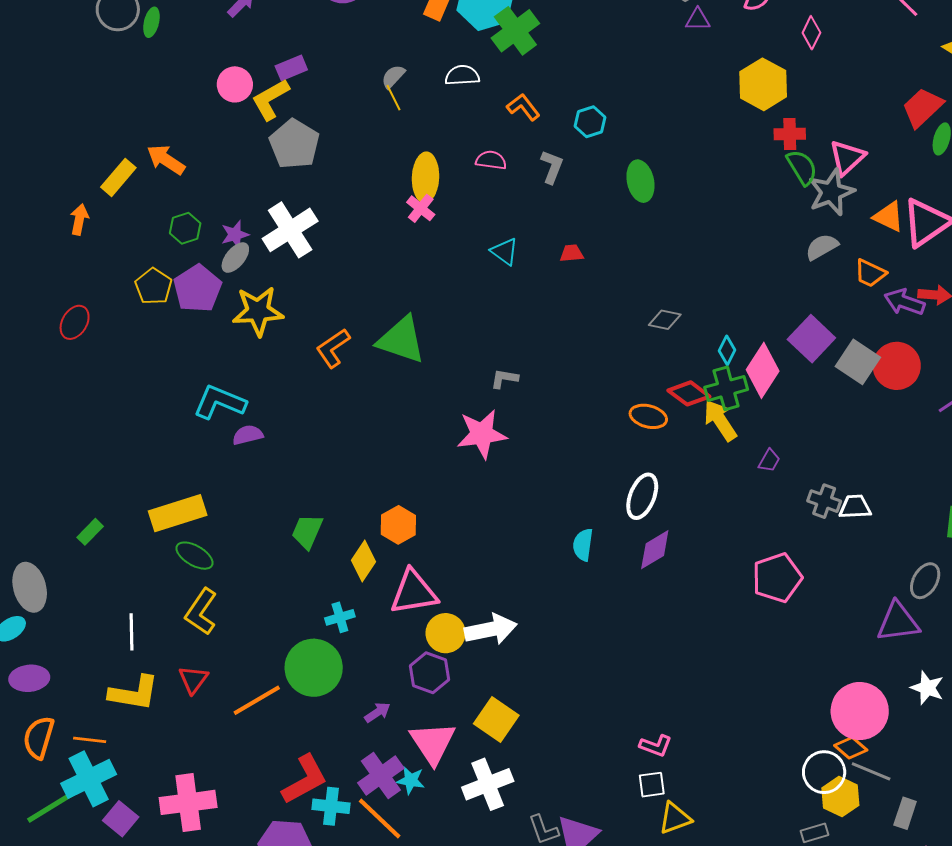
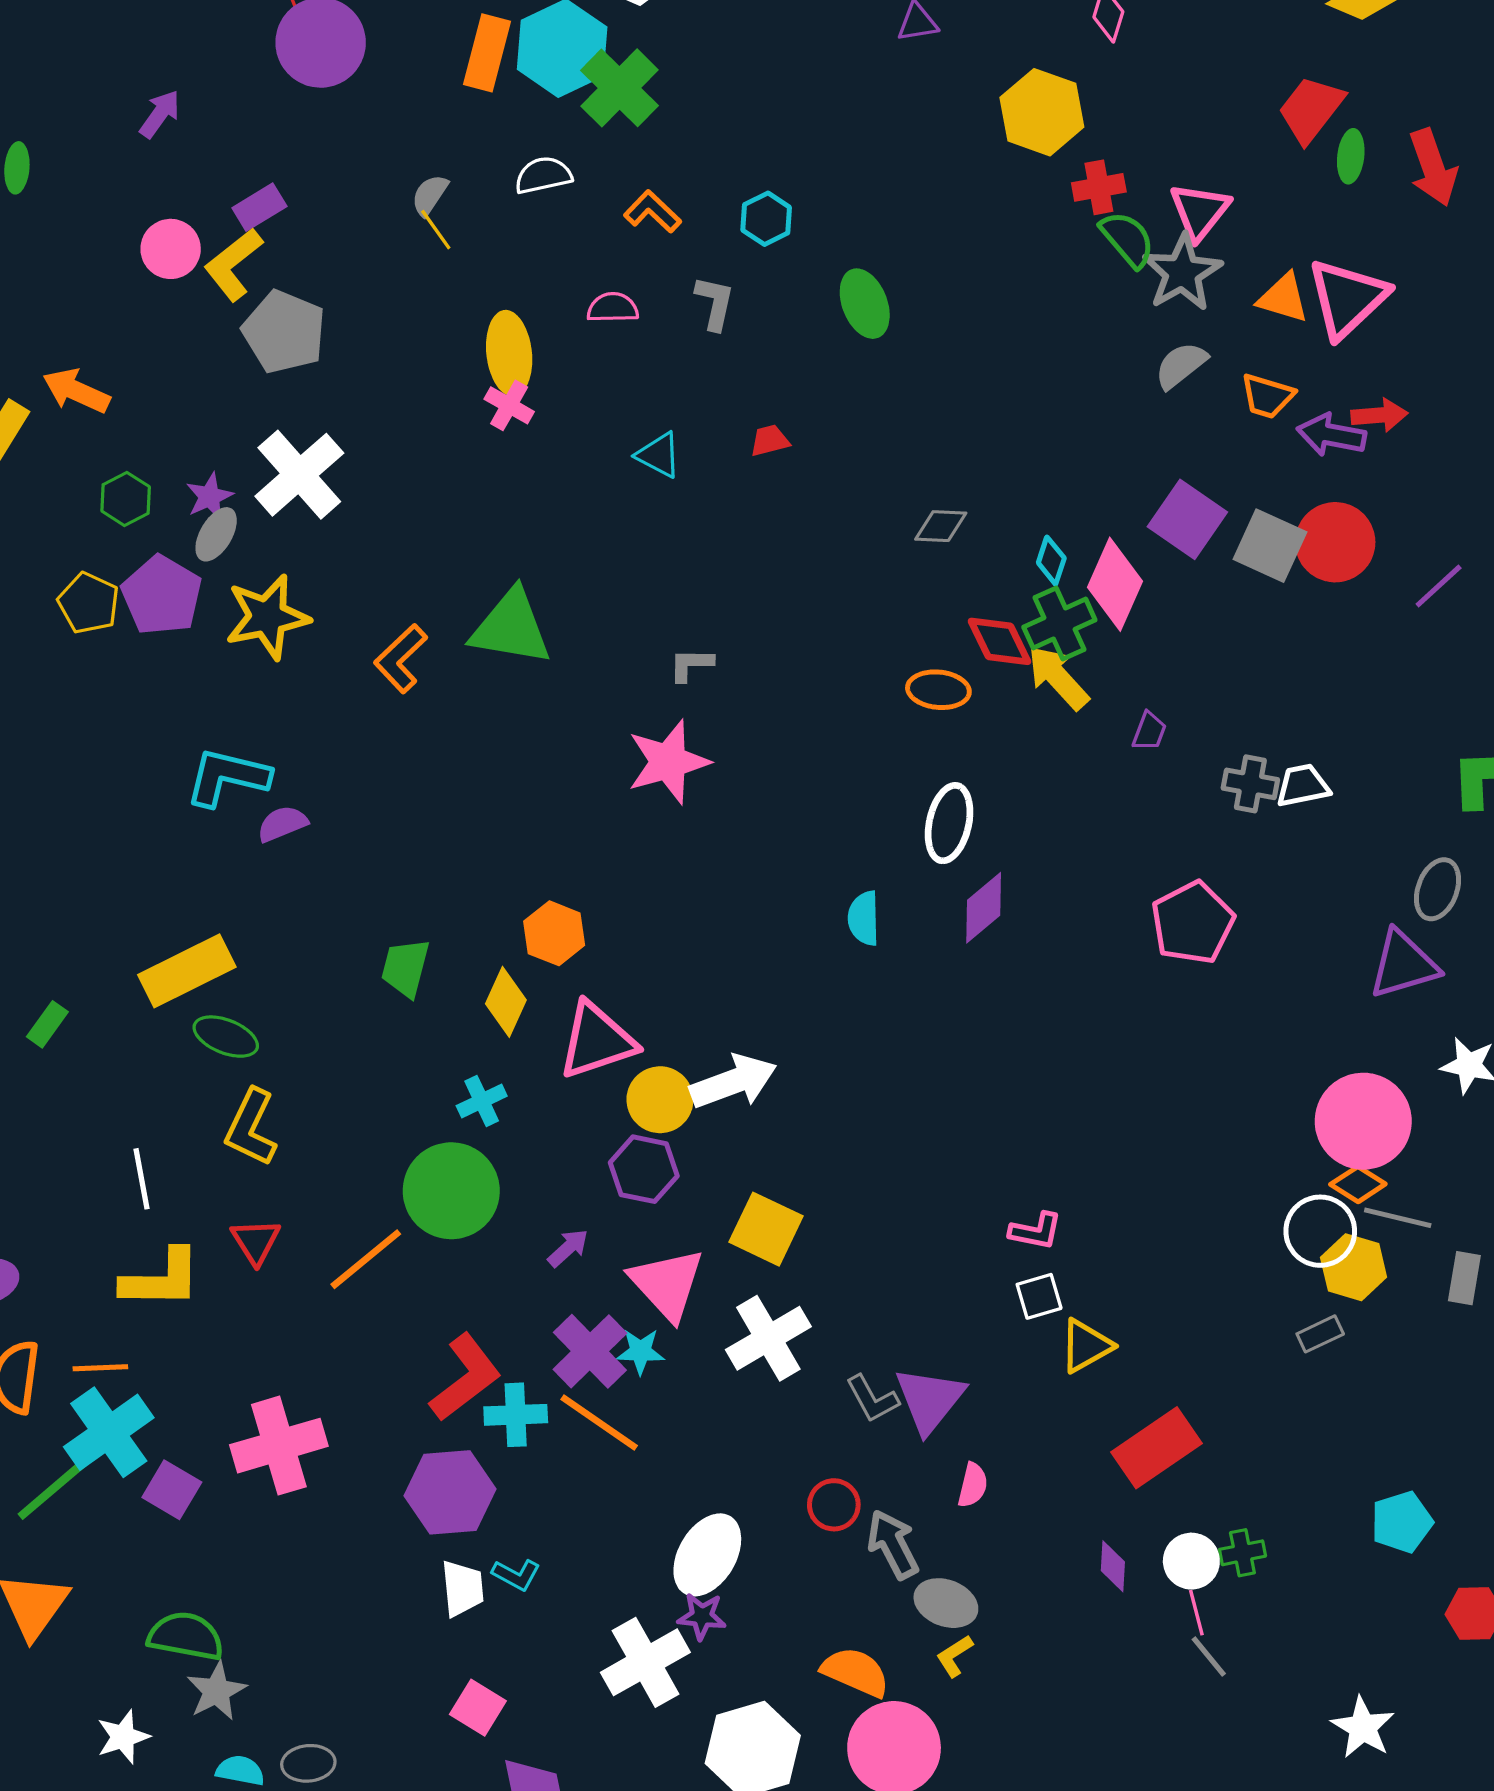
red diamond: (689, 393) -> (1000, 641), turned 36

